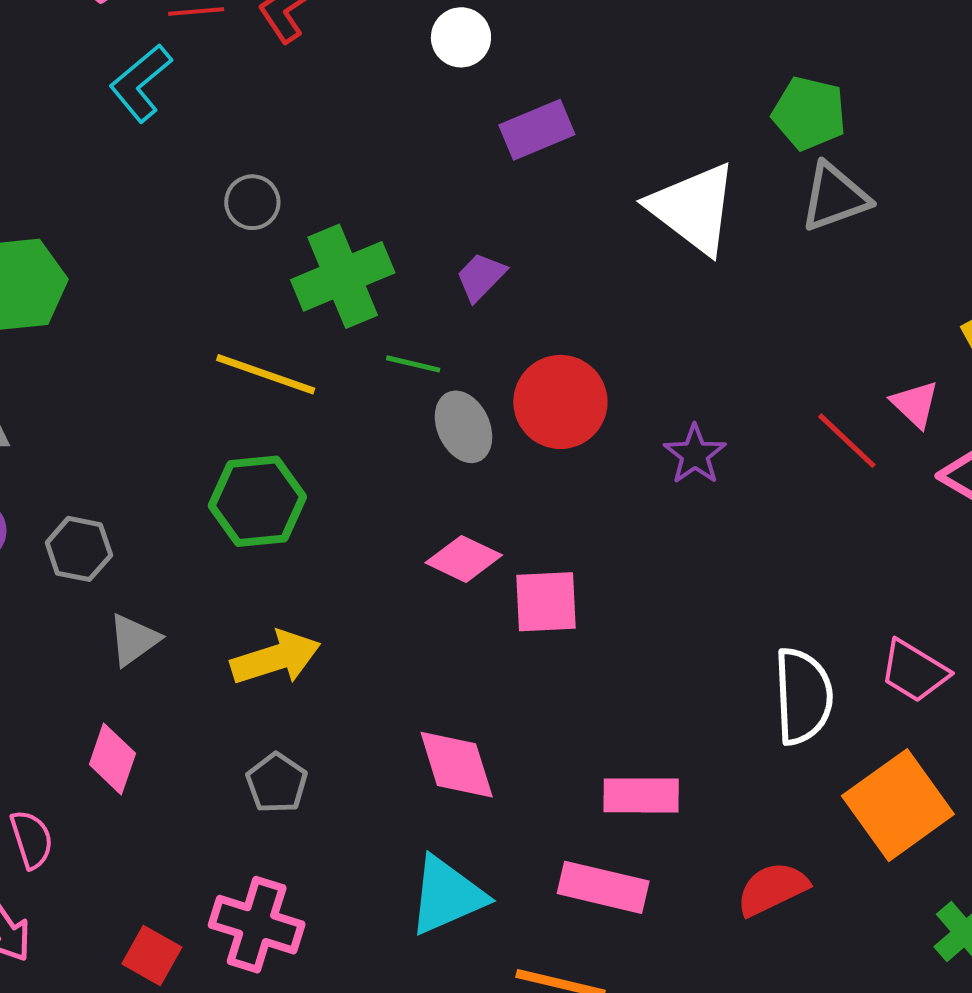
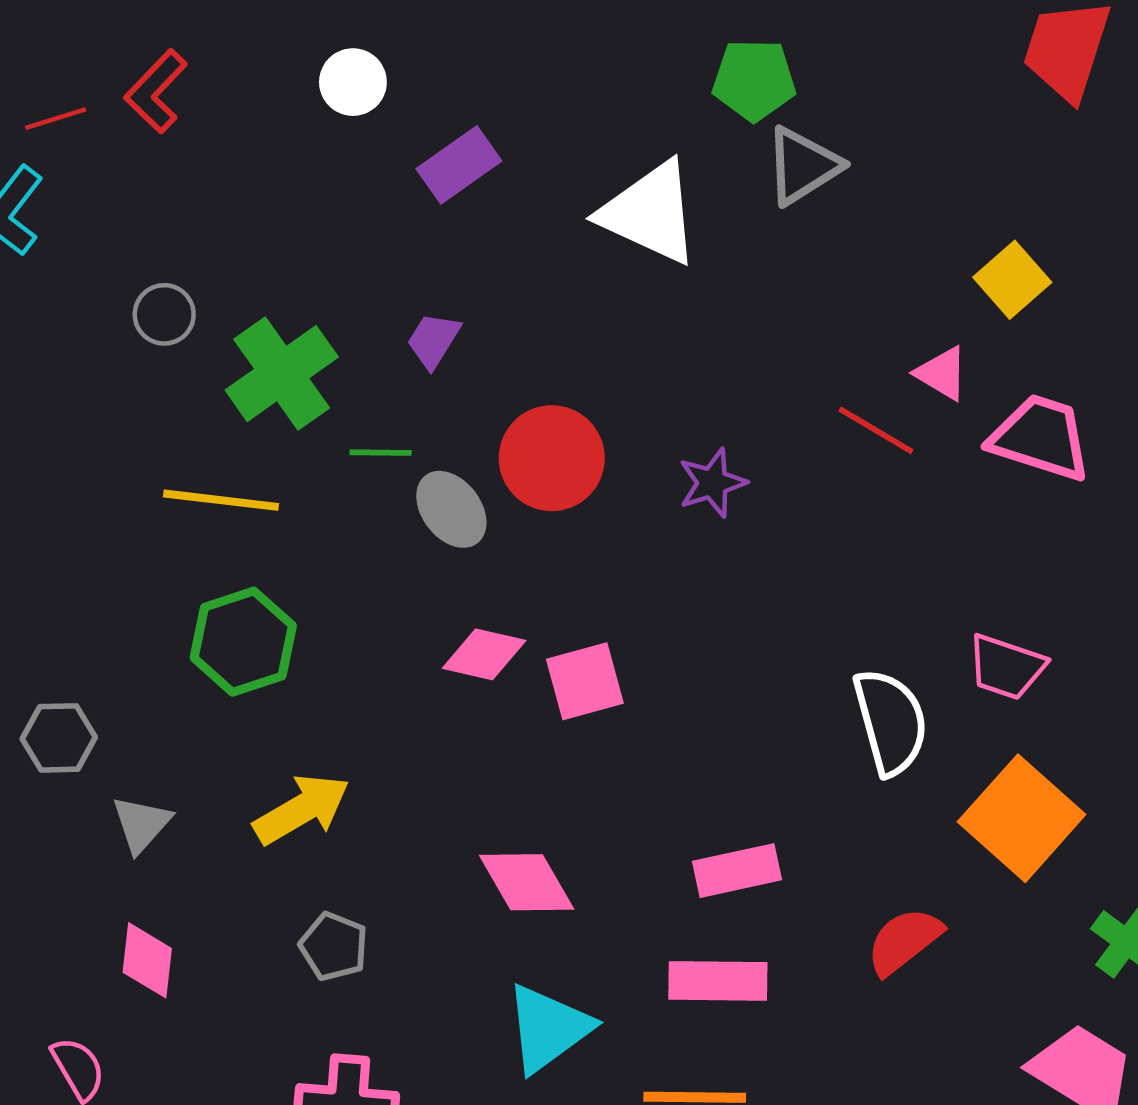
purple star: (695, 454) -> (712, 483), turned 30

